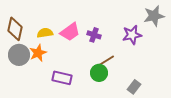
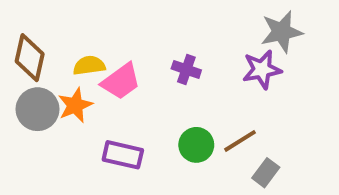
gray star: (154, 16) -> (282, 32), moved
pink trapezoid: (70, 32) -> (121, 81), moved
brown line: (106, 61) -> (240, 141), moved

